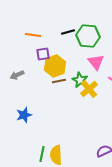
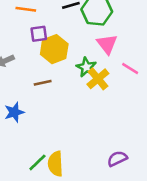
brown line: (59, 81) -> (43, 83), moved
green line: (42, 154) -> (37, 162), turned 35

